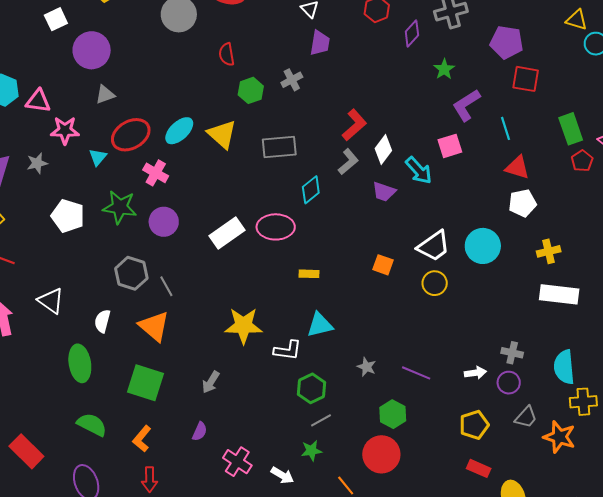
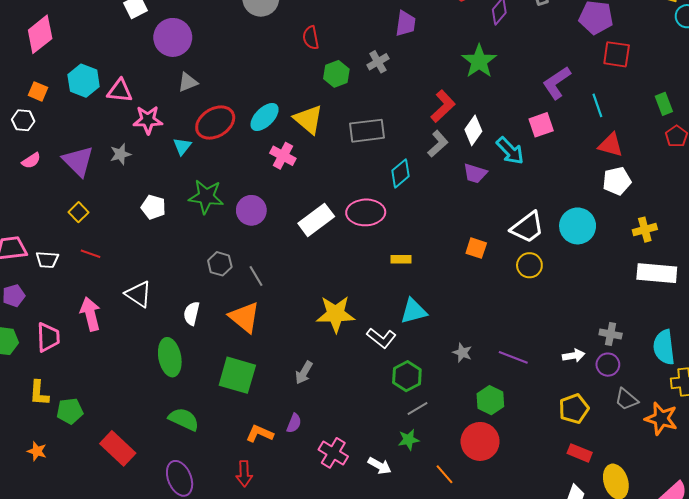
green star: (444, 69) -> (479, 61), moved, size x1.6
green rectangle: (571, 129) -> (664, 104), size x0.7
pink cross: (156, 173) -> (283, 156), moved
white pentagon: (68, 216) -> (153, 207), size x0.7
gray hexagon: (131, 273) -> (220, 264), size x0.7
white L-shape: (288, 350) -> (381, 338), turned 32
gray trapezoid: (526, 417) -> (626, 399), turned 90
orange L-shape: (142, 439) -> (260, 434), moved, turned 76

